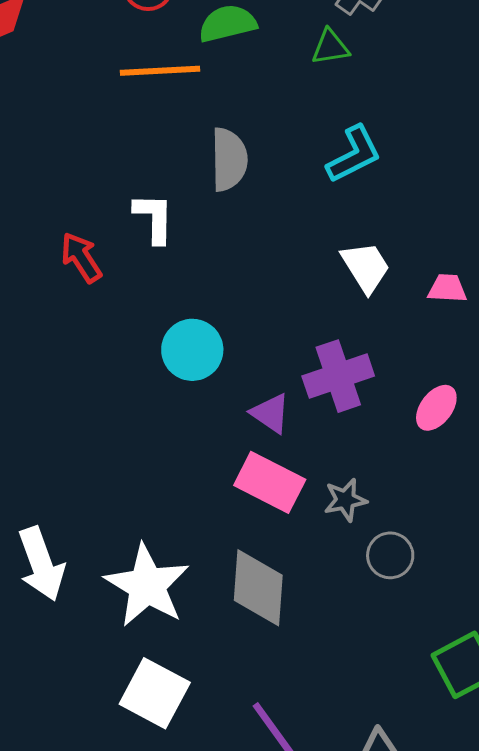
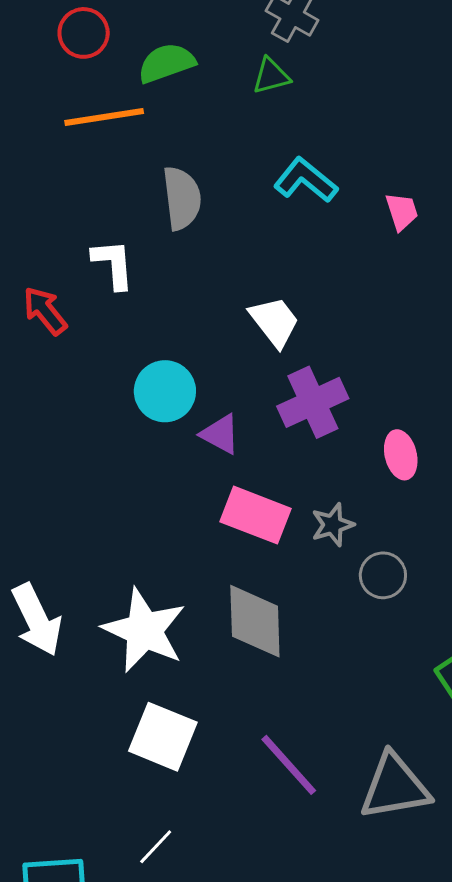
cyan L-shape: (354, 154) -> (306, 180), turned -108
white trapezoid: (366, 267) -> (275, 322), moved
pink trapezoid: (447, 288) -> (402, 211), moved, turned 75
pink ellipse: (436, 408) -> (401, 455), moved, turned -45
purple triangle: (270, 413) -> (220, 434), moved

